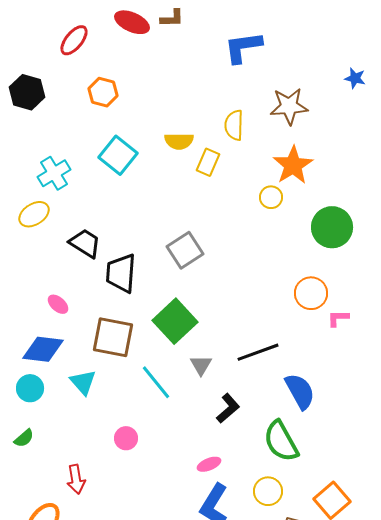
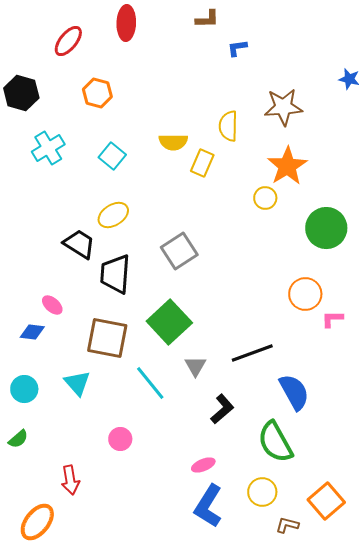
brown L-shape: (172, 18) -> (207, 19), moved
red ellipse: (132, 22) -> (126, 23), turned 68
blue L-shape: (243, 47) -> (237, 48), size x0.5
cyan square: (118, 155) -> (112, 156), size x0.7
cyan cross: (54, 173) -> (48, 148), moved
yellow ellipse: (34, 214) -> (113, 215), moved
blue diamond: (43, 349) -> (32, 332), moved, size x0.6

